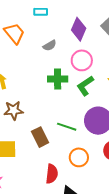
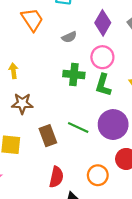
green L-shape: (85, 86) -> (103, 85), turned -45
orange circle: (79, 157) -> (98, 175), moved

